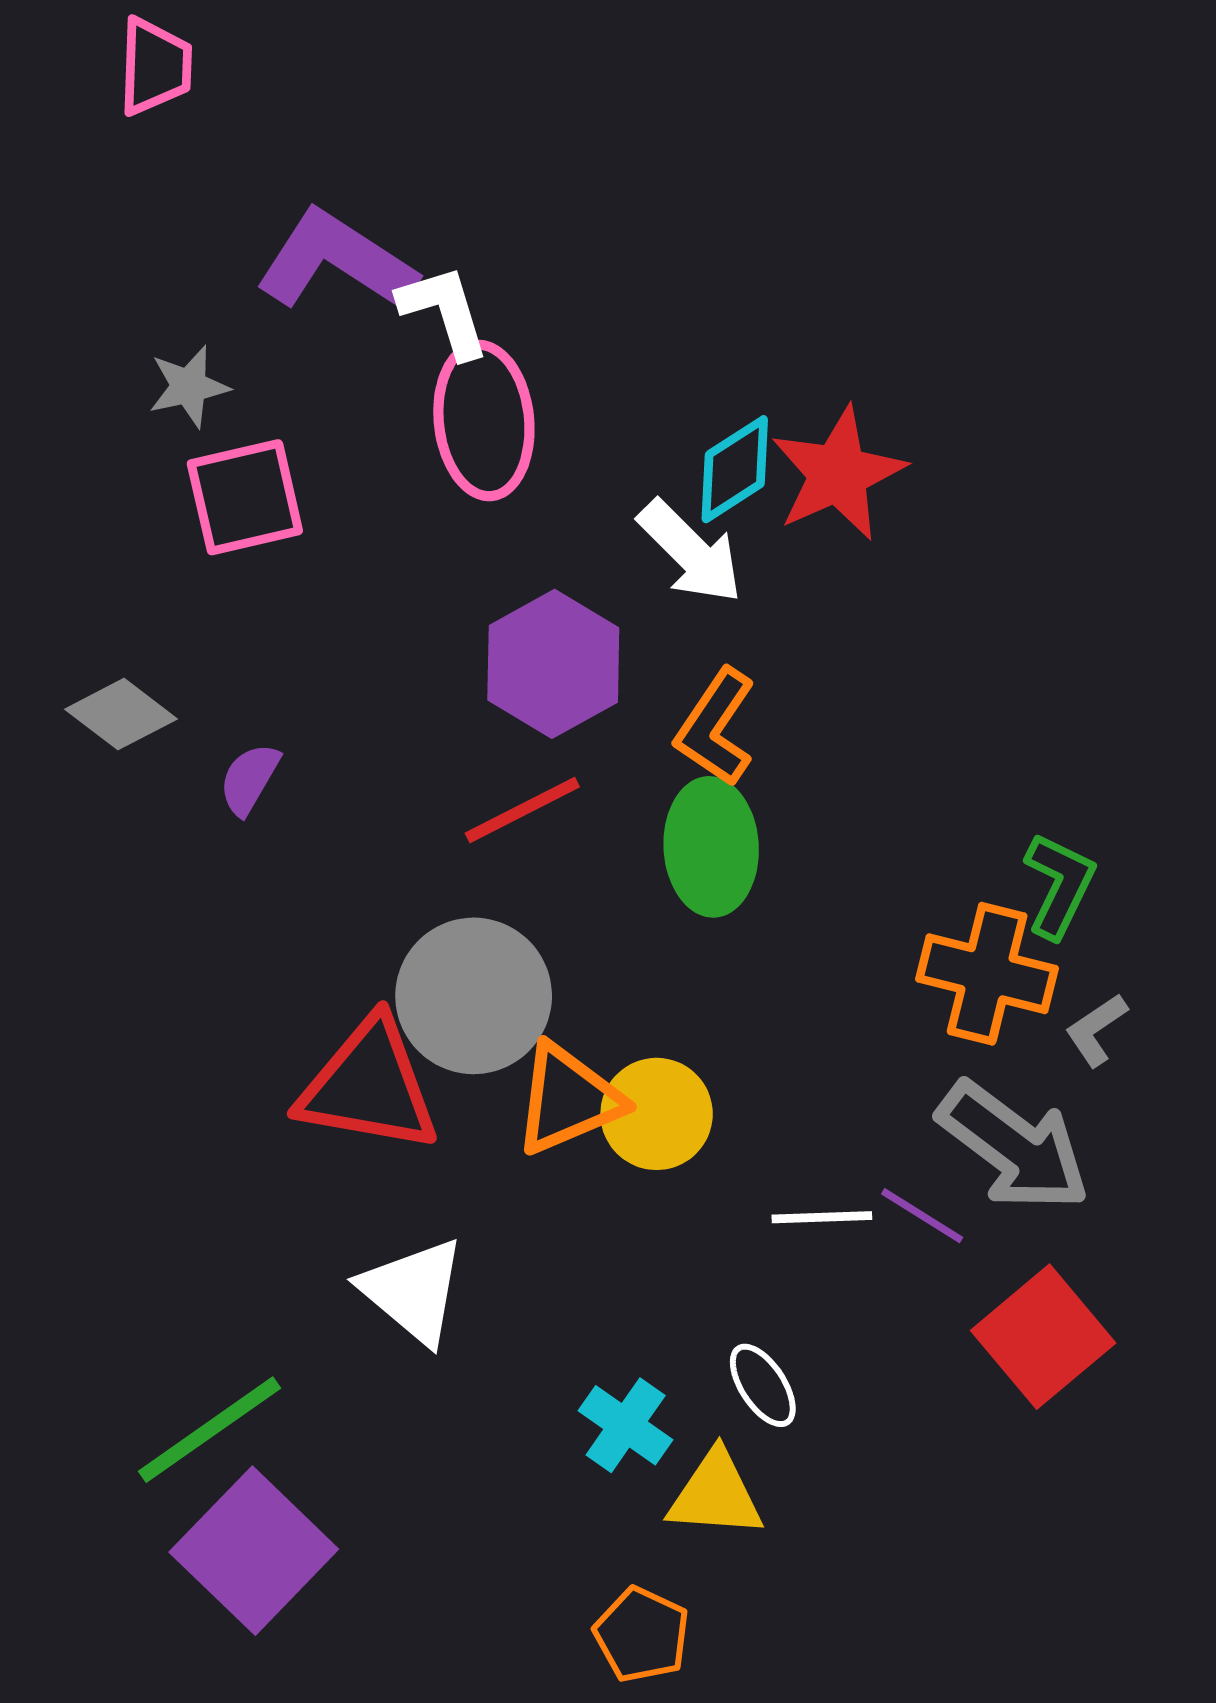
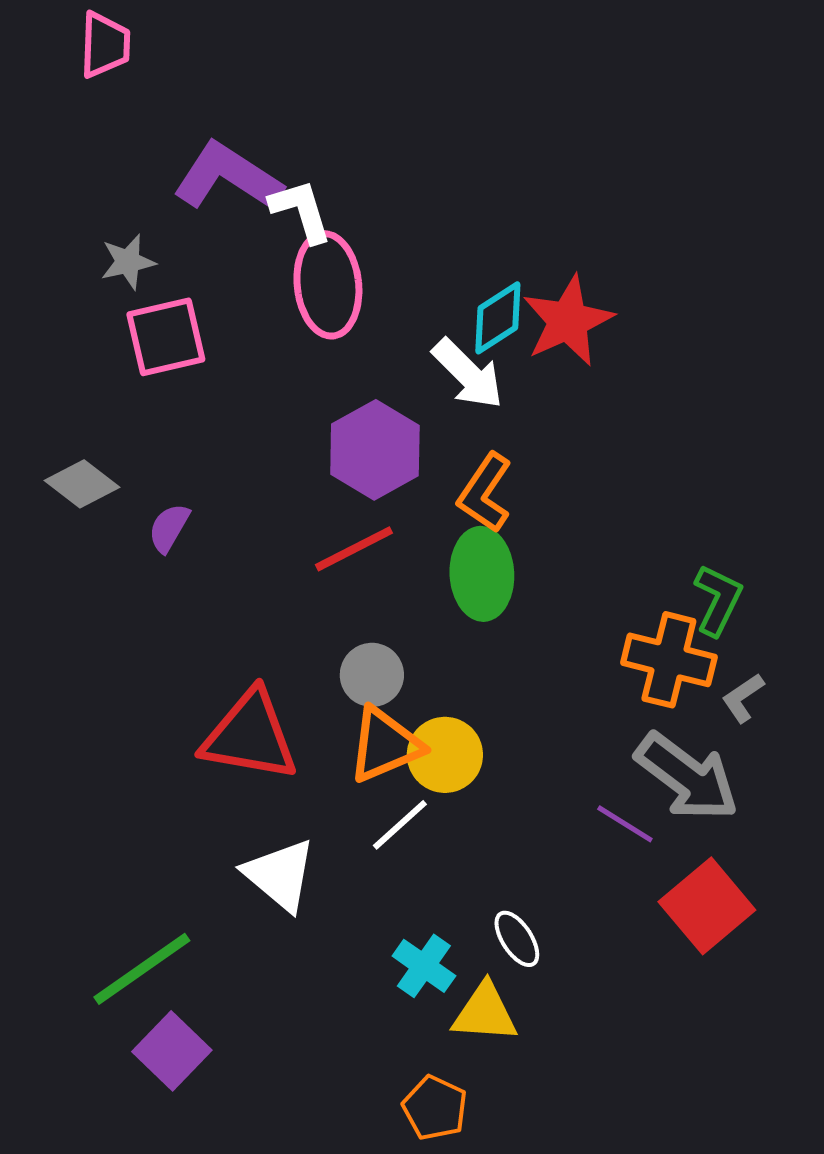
gray circle: (474, 996) -> (372, 675), moved, size x0.6
white line: (822, 1217) -> (400, 825), moved, turned -40
purple square: (254, 1551) -> (172, 1051), size x0.7

